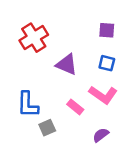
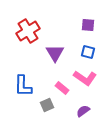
purple triangle: (67, 64) -> (55, 53), turned 36
gray square: (47, 128) -> (47, 105), moved

